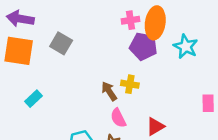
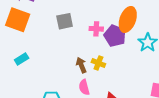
pink cross: (131, 20) -> (96, 29), moved
gray square: (61, 43) -> (65, 21), moved, turned 36

